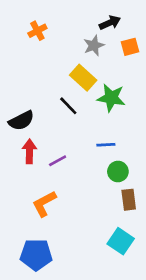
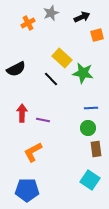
gray star: (94, 45) -> (51, 13), moved
black semicircle: (21, 121) -> (16, 69), moved
blue line: (106, 145) -> (91, 108), moved
purple line: (58, 161) -> (43, 120), turned 40

